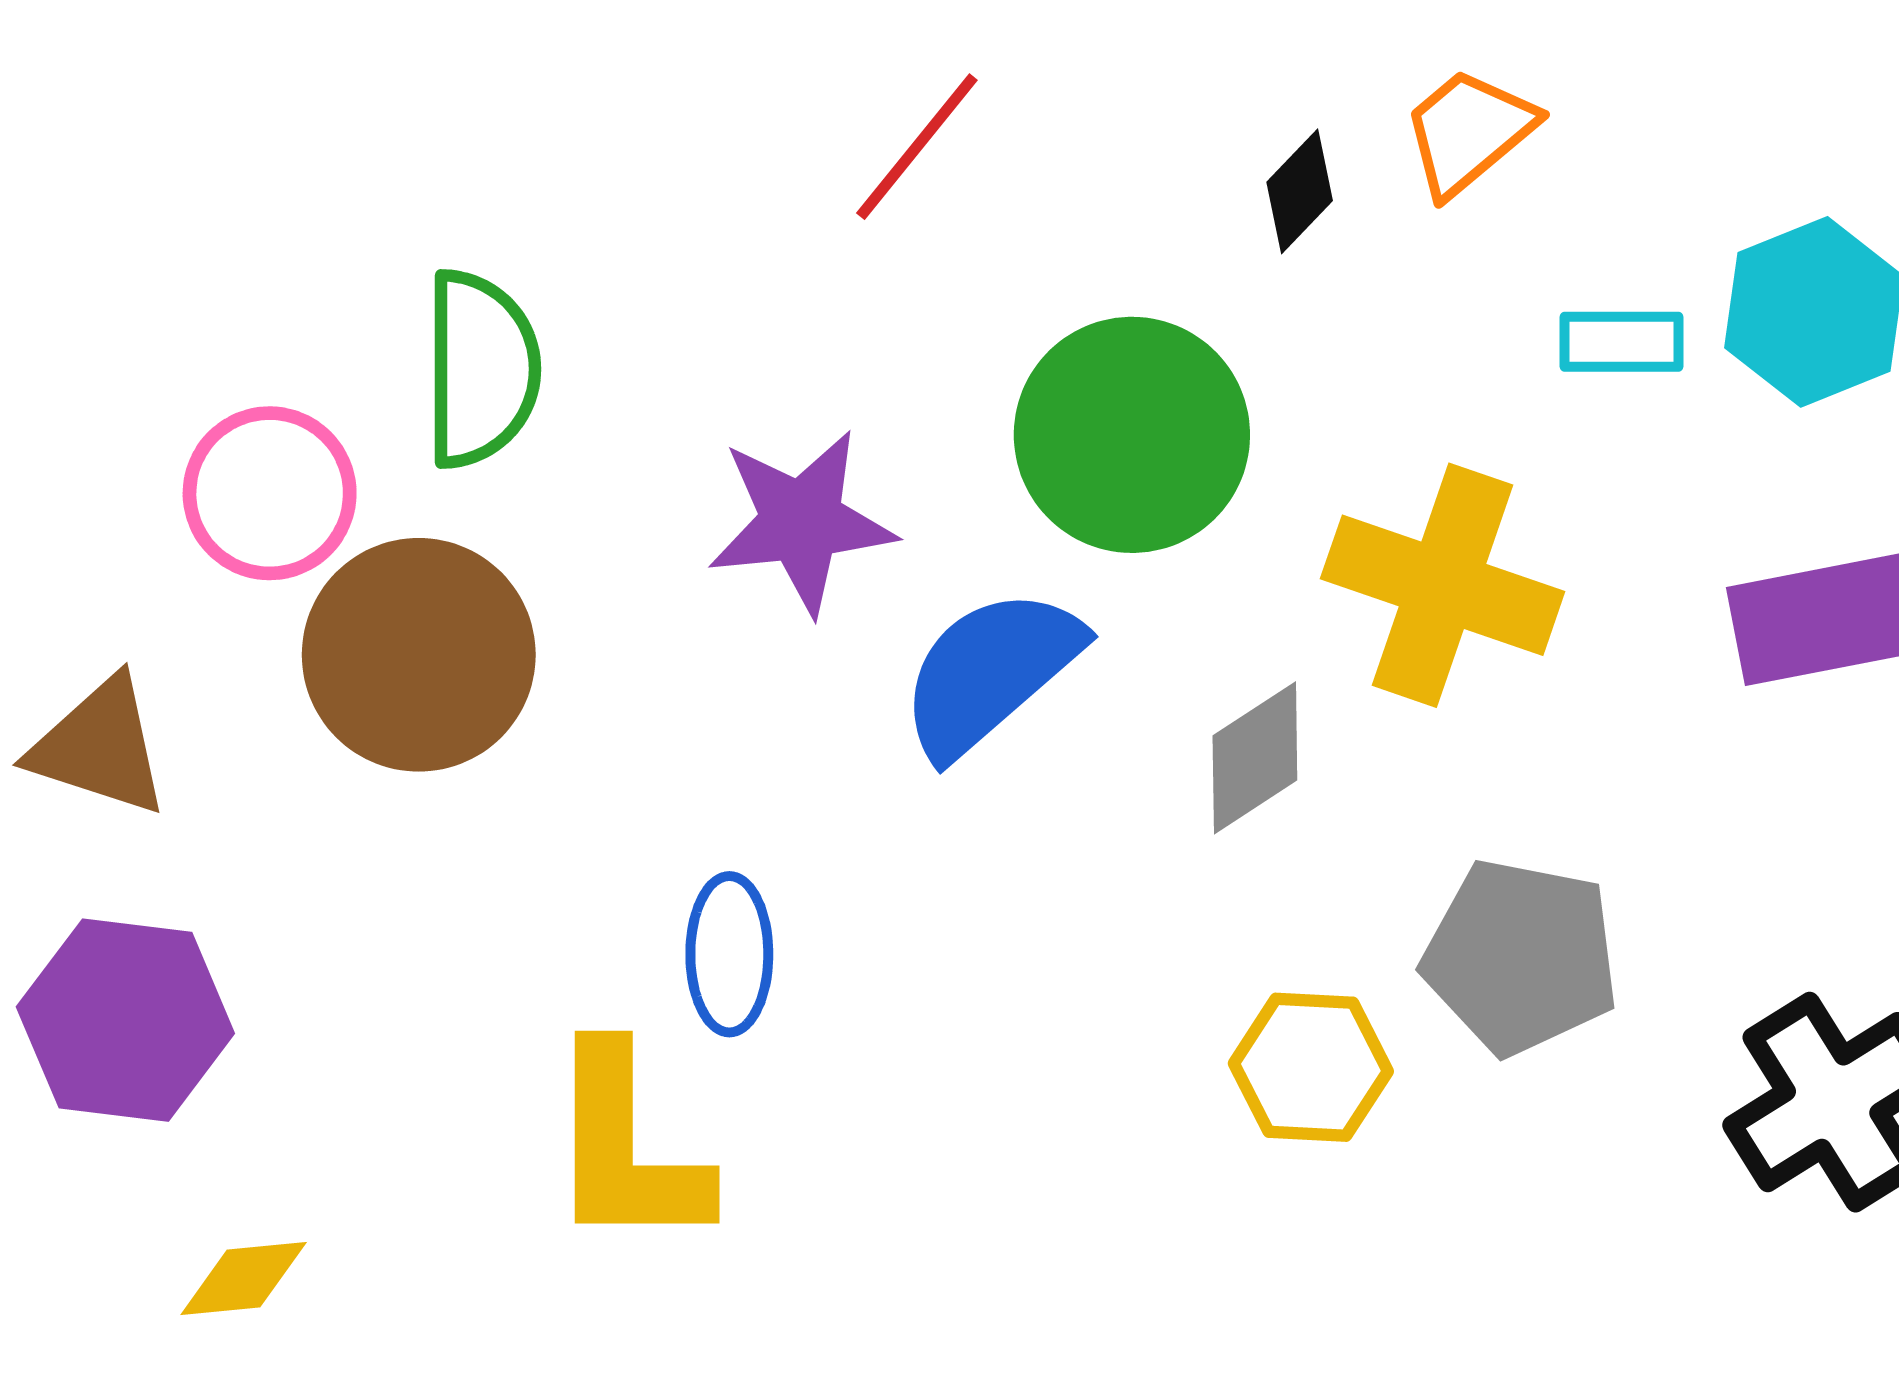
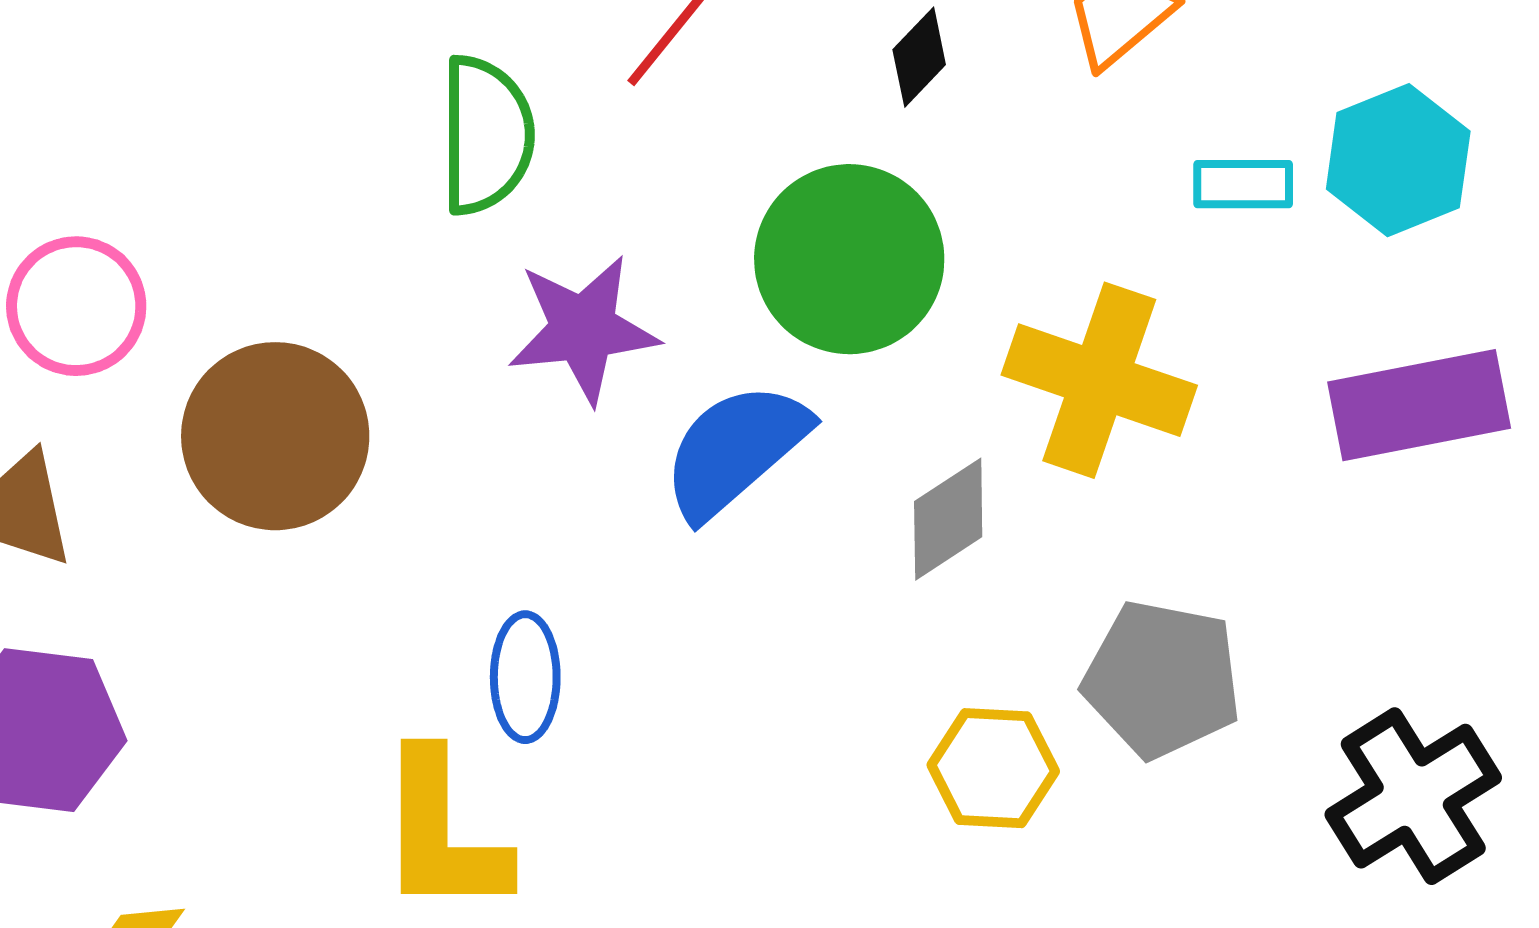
black diamond: (1300, 191) -> (919, 57), moved
green semicircle: (481, 369) -> (486, 135), moved
pink circle: (270, 493) -> (76, 306), moved

